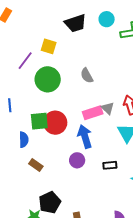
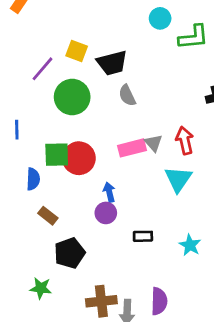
black trapezoid: (75, 23) -> (112, 63), moved
blue arrow: (85, 137) -> (109, 192), moved, size x0.6
black rectangle: (110, 165) -> (143, 236), moved
black pentagon: (50, 202) -> (70, 253), moved

